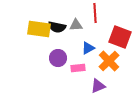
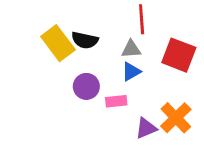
gray triangle: (76, 25) -> (131, 49), moved
yellow rectangle: (39, 29) -> (58, 43), turned 45
orange cross: (109, 61) -> (176, 118), moved

